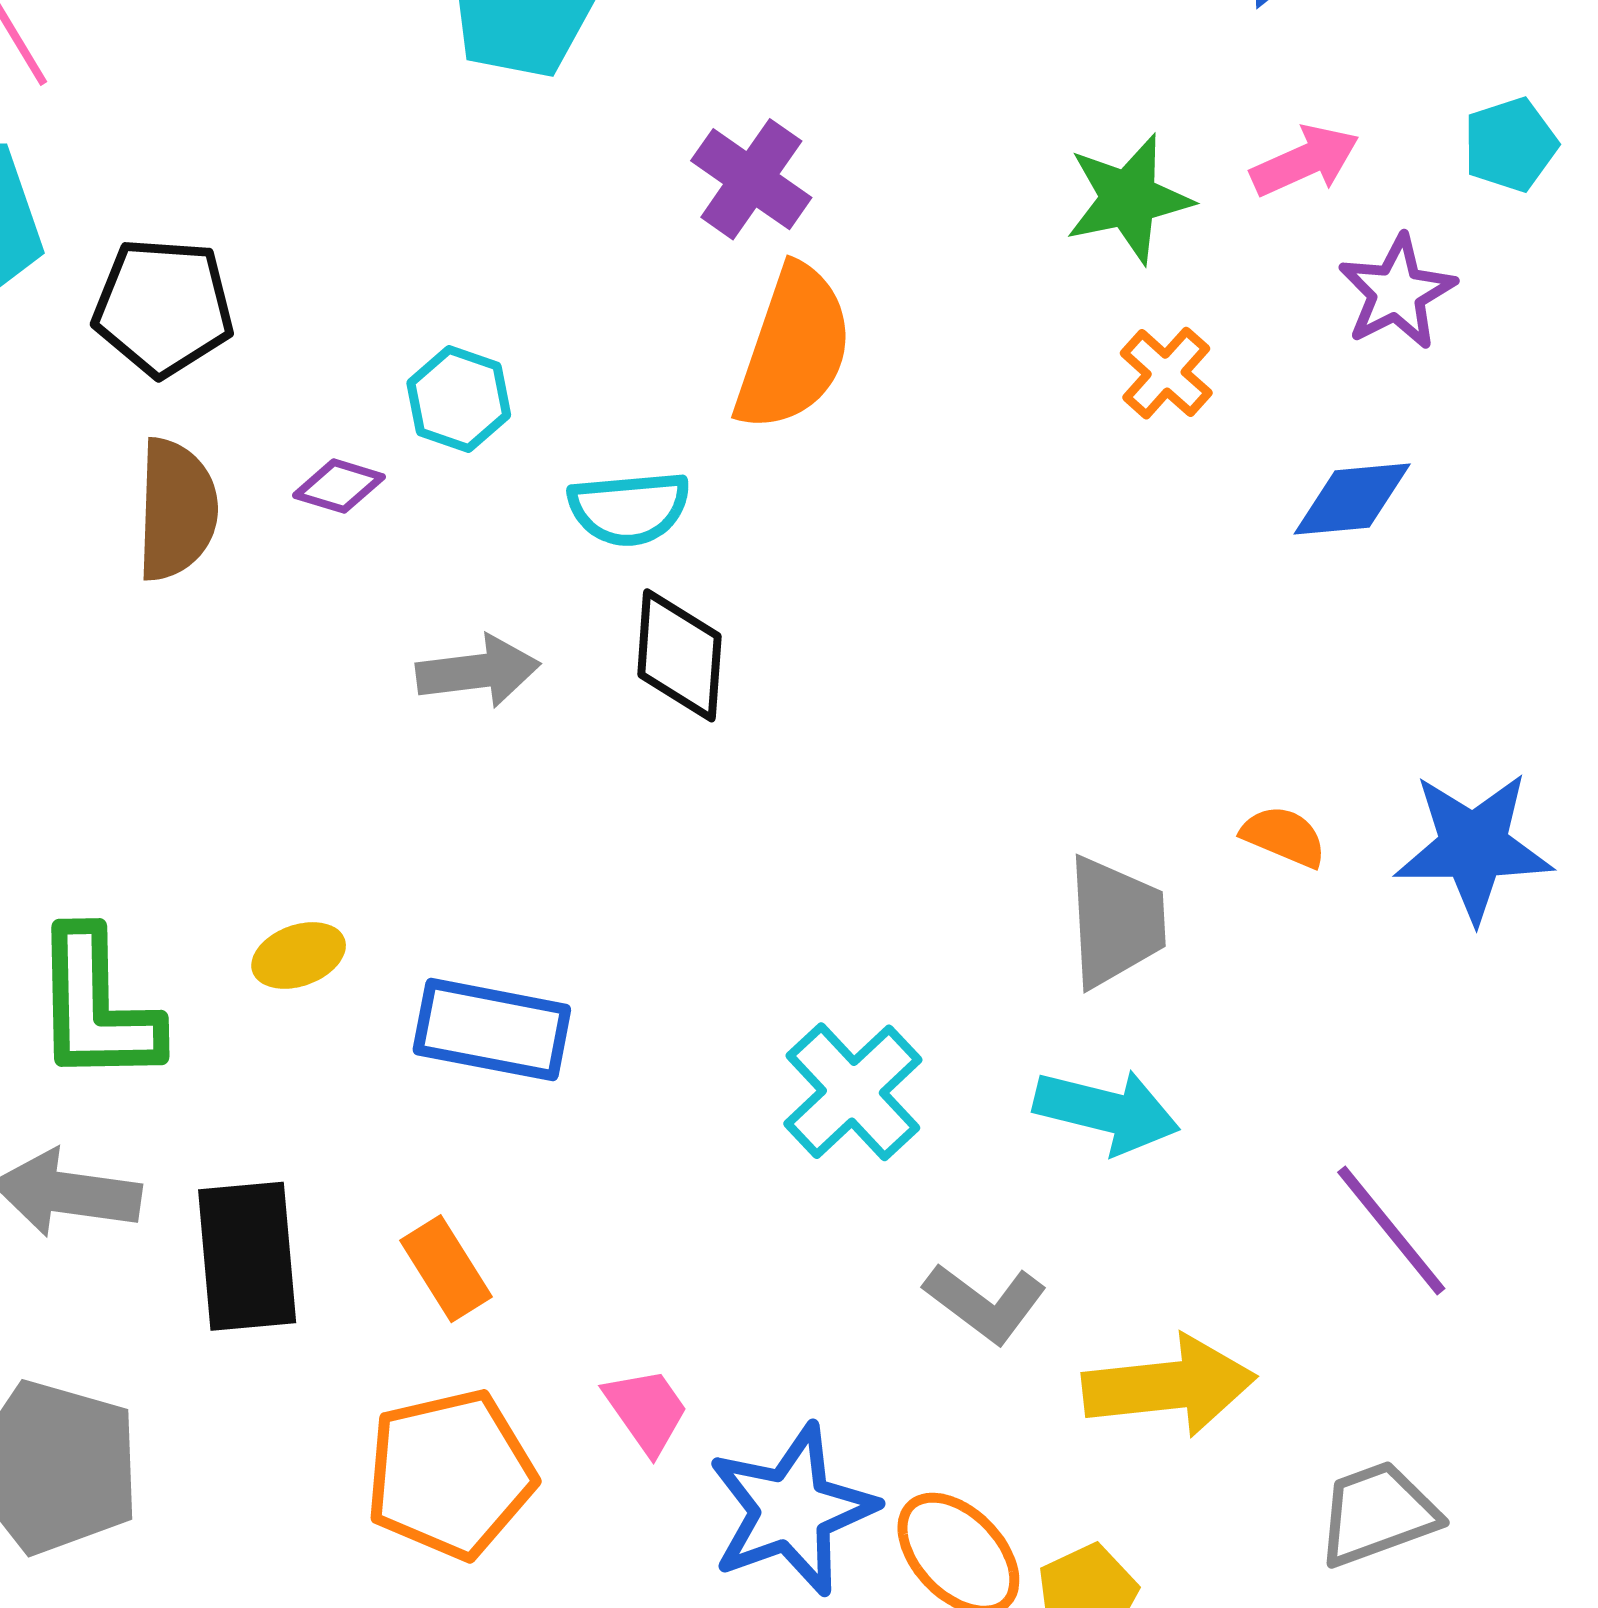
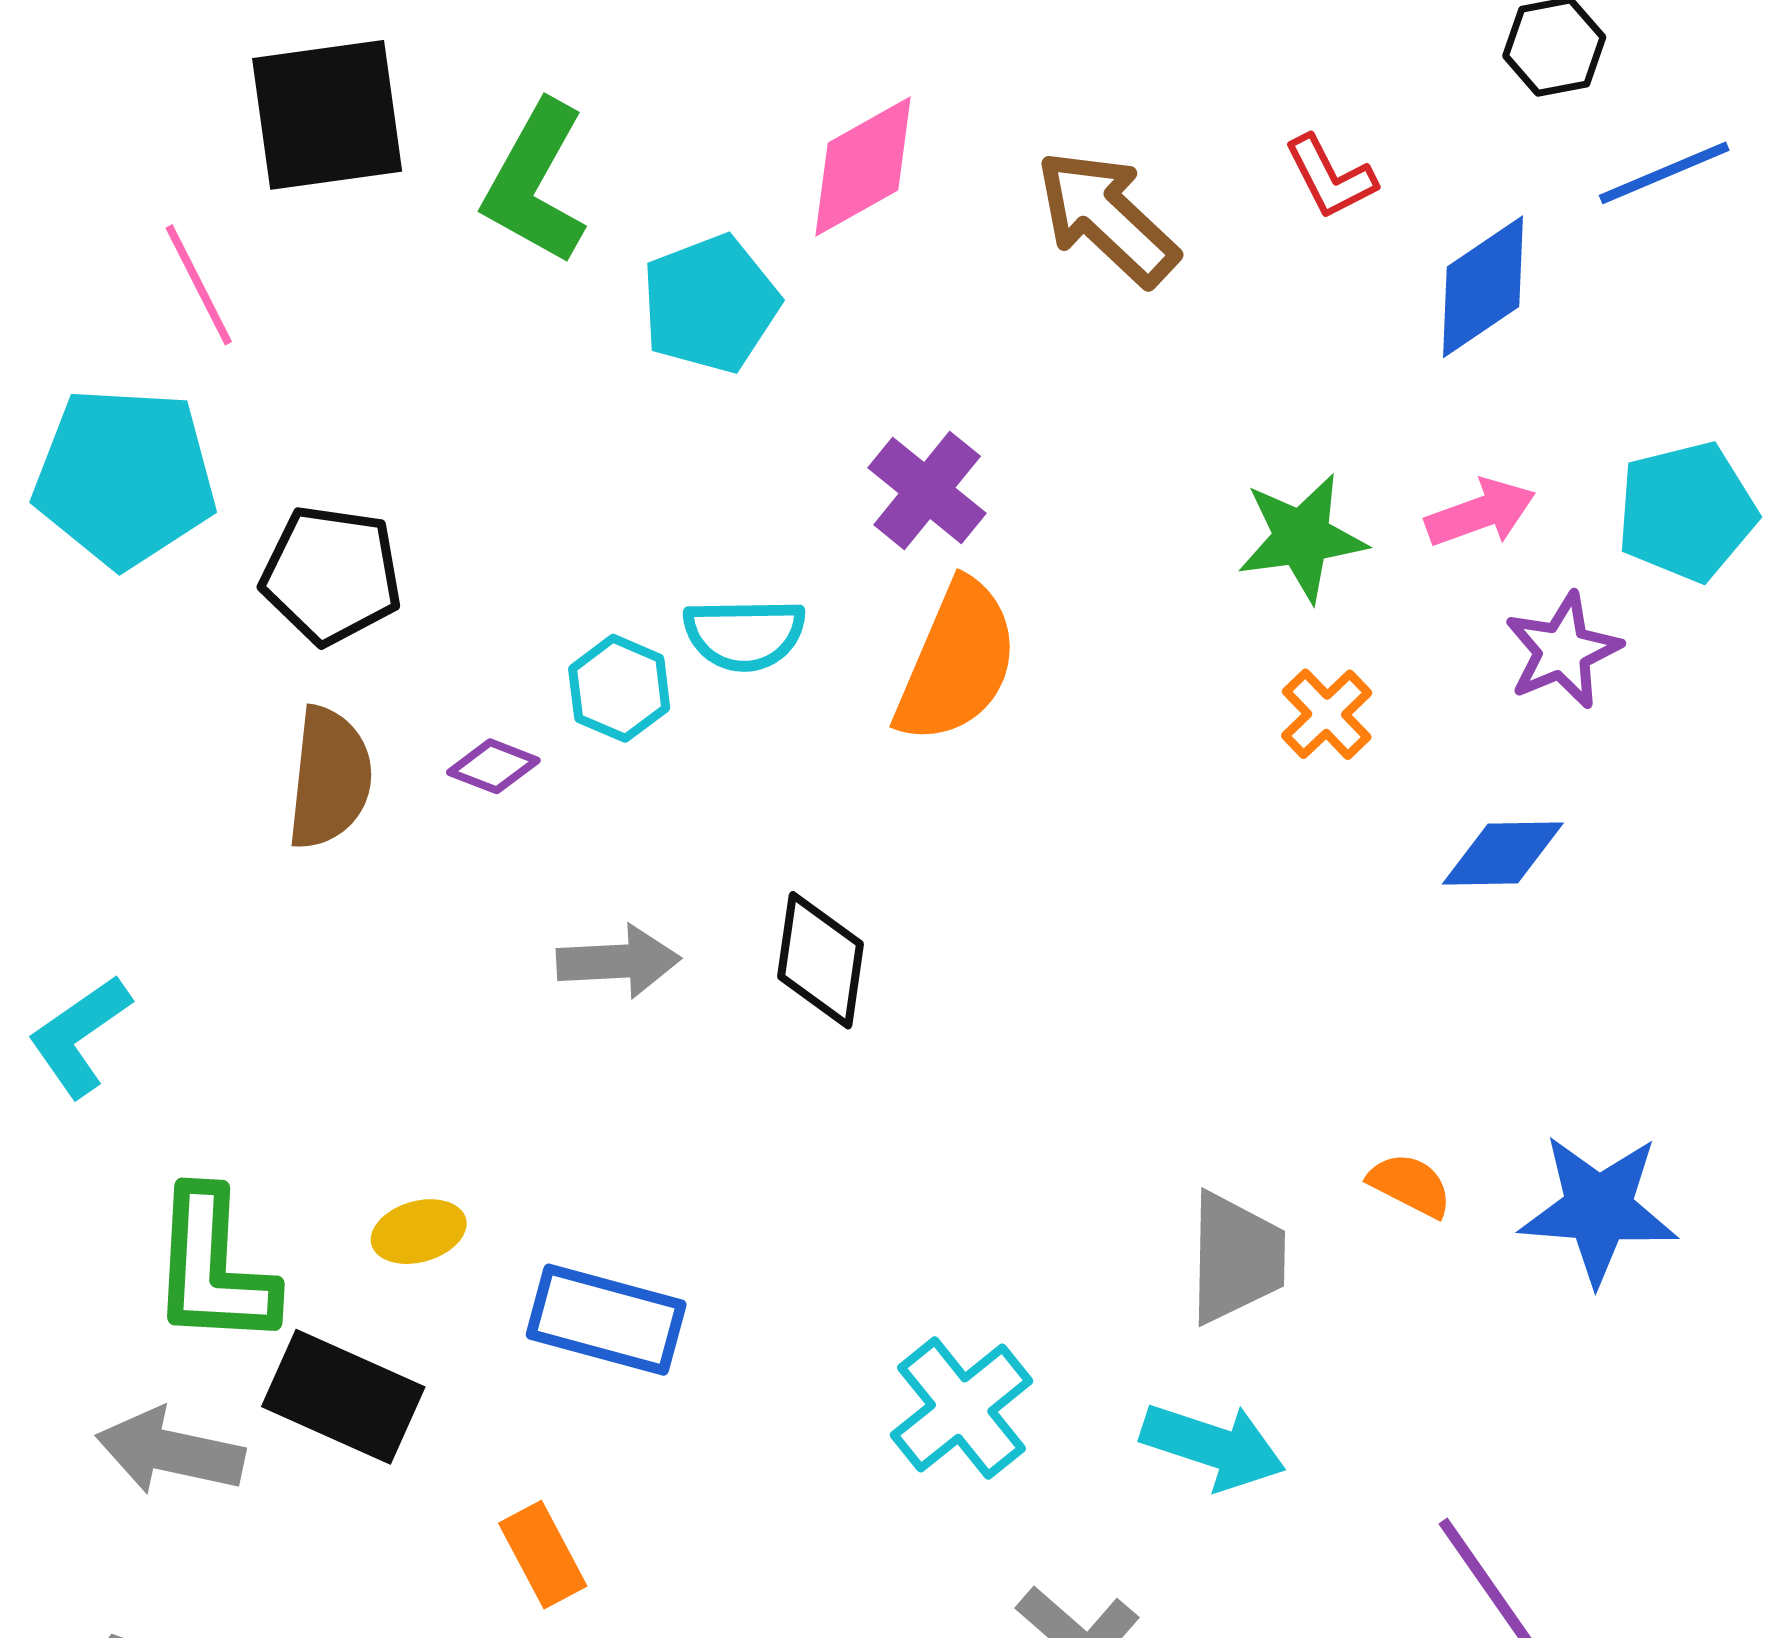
cyan pentagon: (1510, 145) -> (1687, 512), size x1.5
cyan semicircle: (629, 508) -> (744, 634), moved
black rectangle: (247, 1256) -> (343, 1397), moved, turned -65

